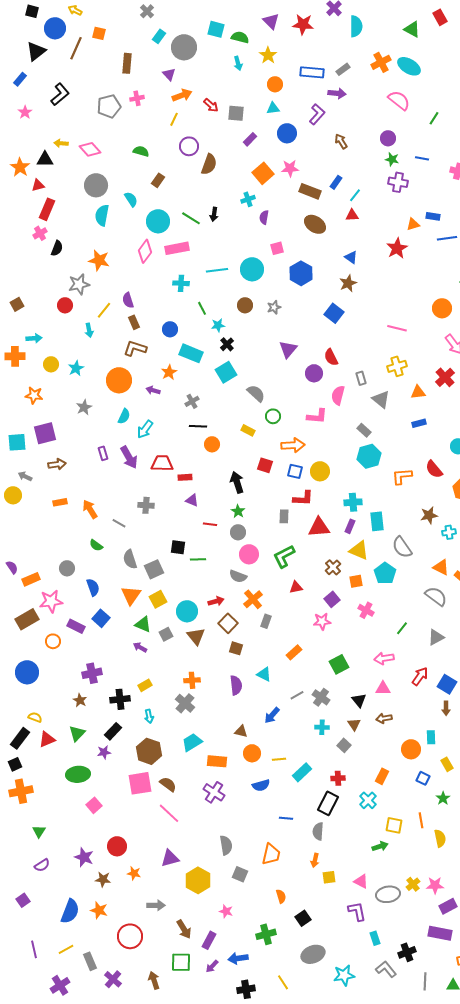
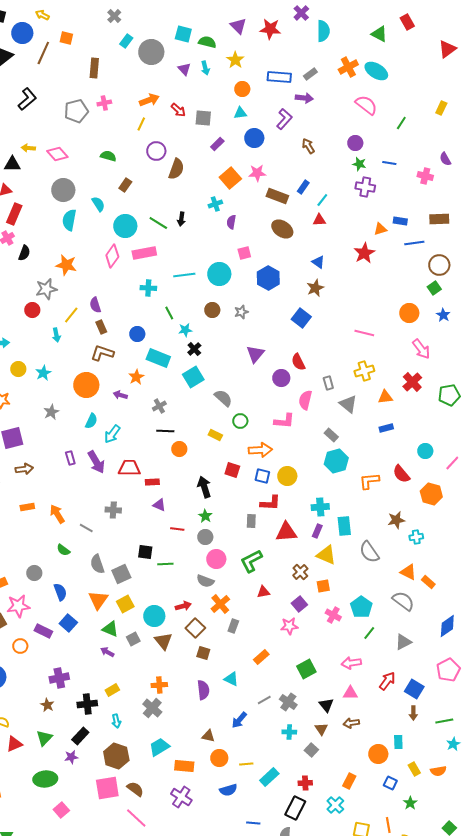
purple triangle: (169, 74) -> (184, 69), moved
cyan pentagon: (385, 573) -> (361, 607), moved

